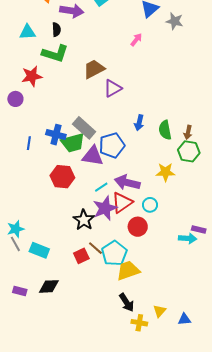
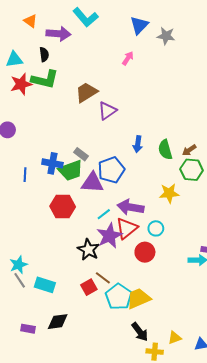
red star: (32, 76) -> (21, 84), moved
gray rectangle: (84, 128) -> (81, 154), size x0.6
brown arrow: (188, 132) -> (189, 150), turned 48
cyan pentagon: (114, 253) -> (119, 297), moved
yellow triangle: (160, 311) -> (175, 338), turned 32

